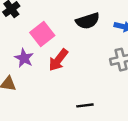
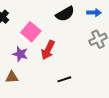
black line: (85, 105) -> (64, 79), moved

